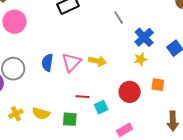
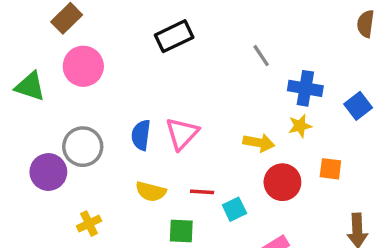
blue cross: (144, 37) -> (305, 88), turned -36
yellow arrow: (97, 61) -> (259, 143), moved
yellow semicircle: (41, 113) -> (151, 192), moved

